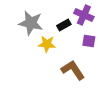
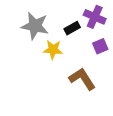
purple square: (89, 41) -> (100, 46), turned -32

